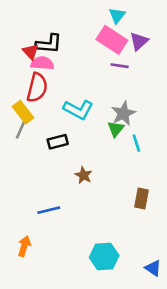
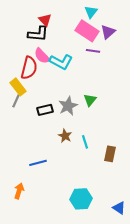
red triangle: (31, 52) -> (45, 20), moved
pink semicircle: (42, 63) -> (42, 56), moved, turned -138
cyan L-shape: (78, 110) -> (61, 62), moved
gray star: (123, 113) -> (68, 106), moved
cyan line: (136, 143) -> (85, 142), moved

